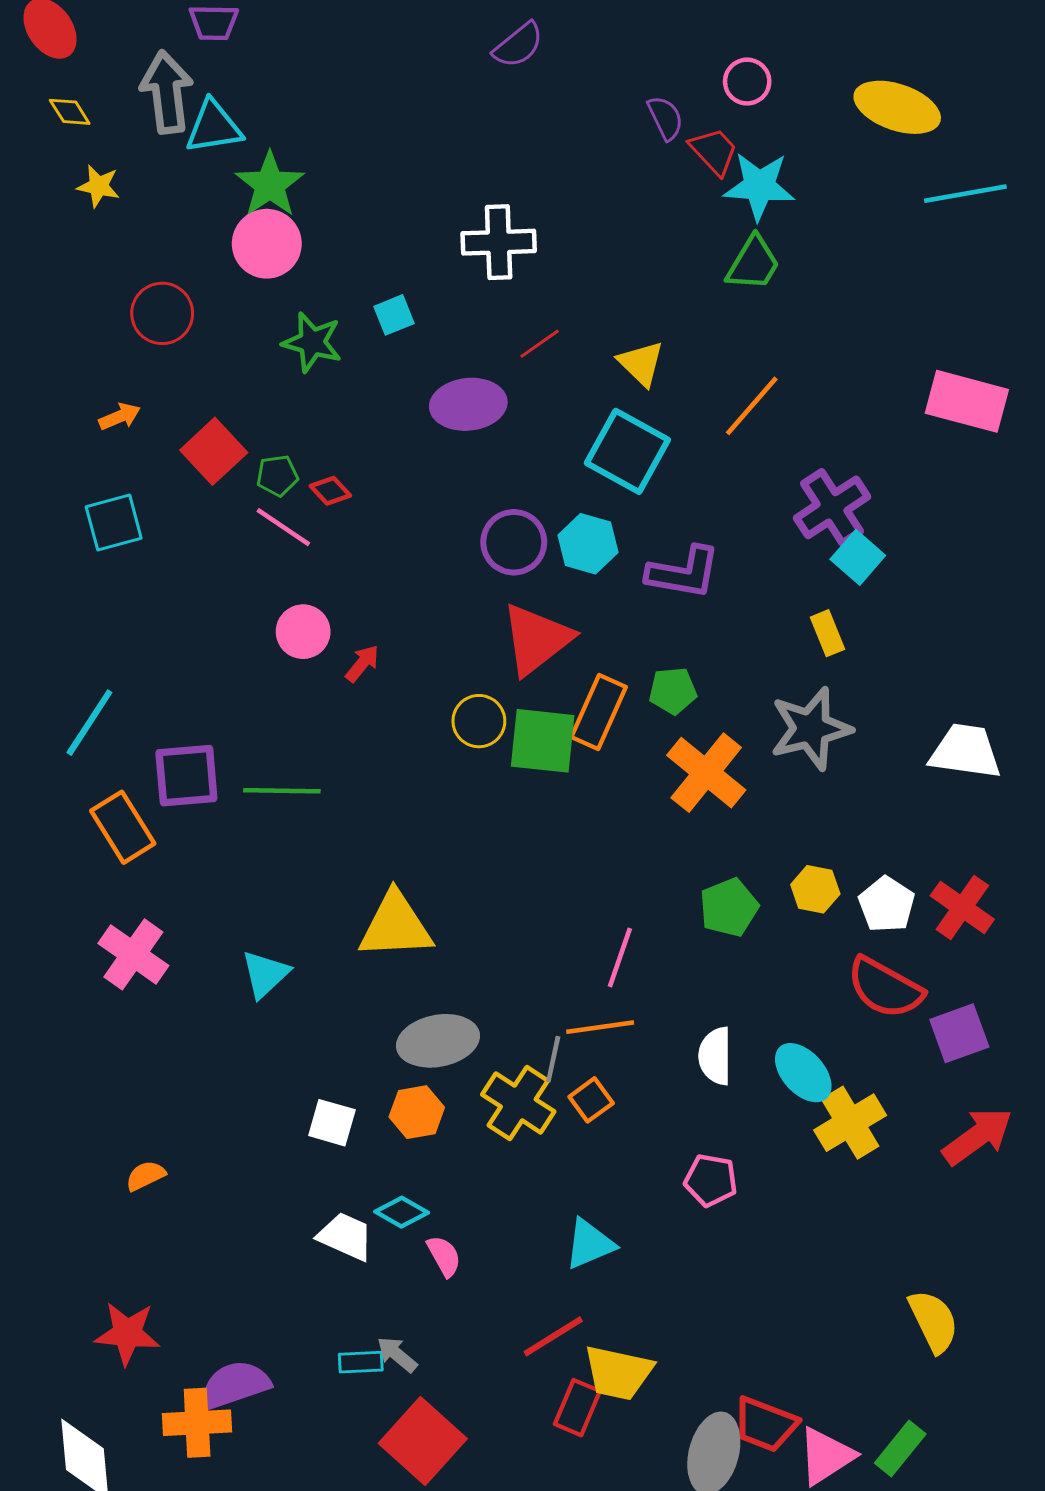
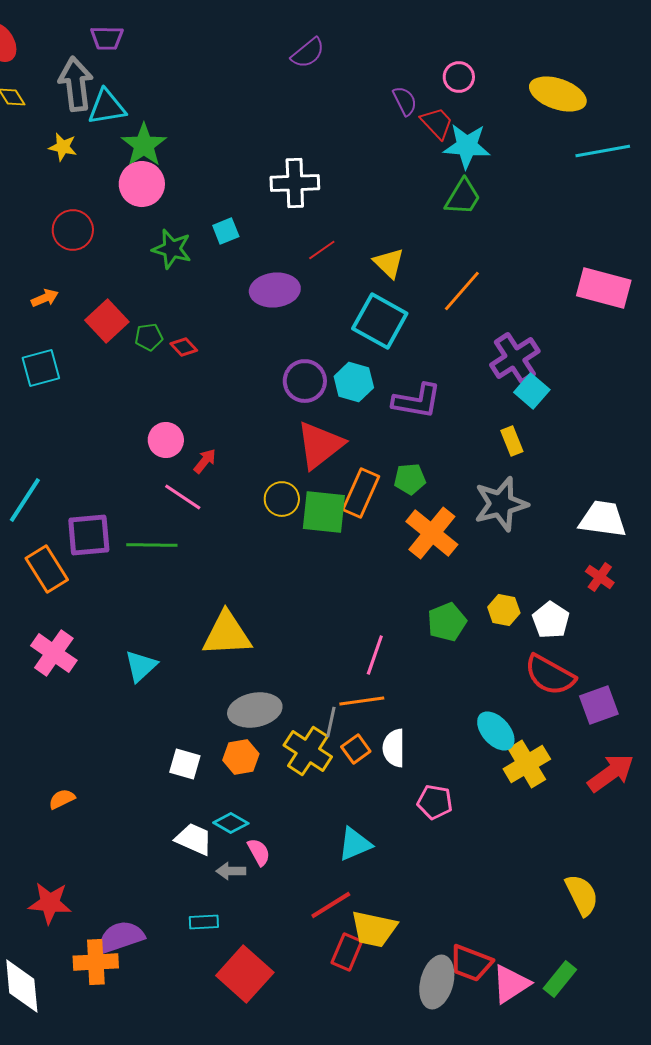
yellow star: (99, 186) -> (63, 147), moved
pink line: (283, 527) -> (183, 497), moved
red cross: (962, 907) -> (600, 577), moved, size x0.7
white semicircle: (715, 1056) -> (394, 748), moved
gray arrow: (397, 1355) -> (231, 871), moved, turned -40

